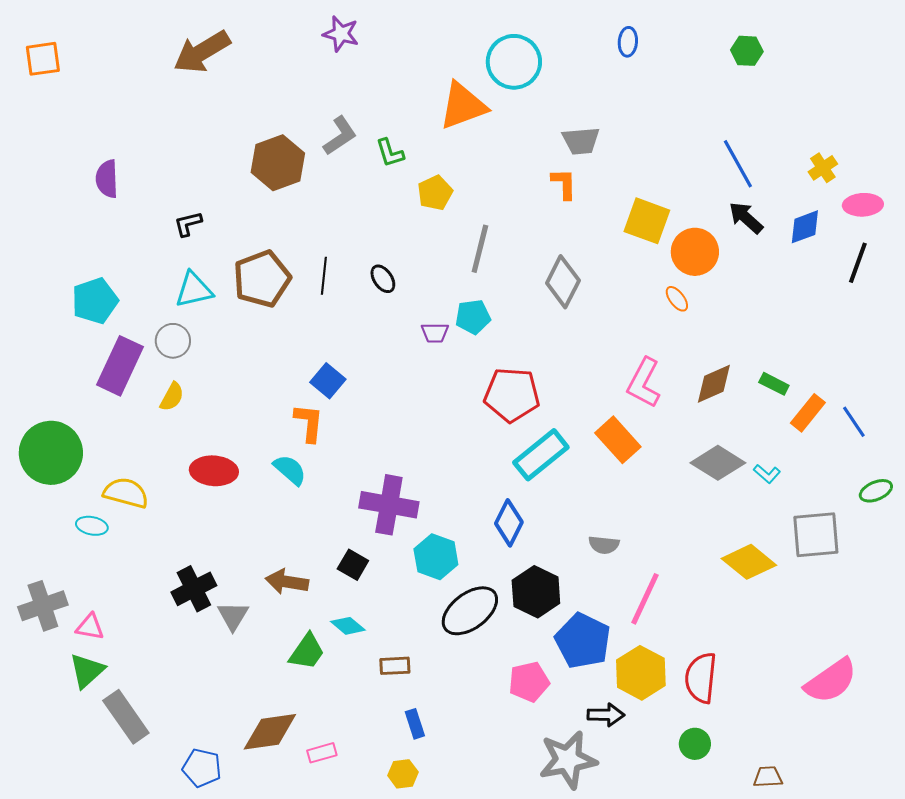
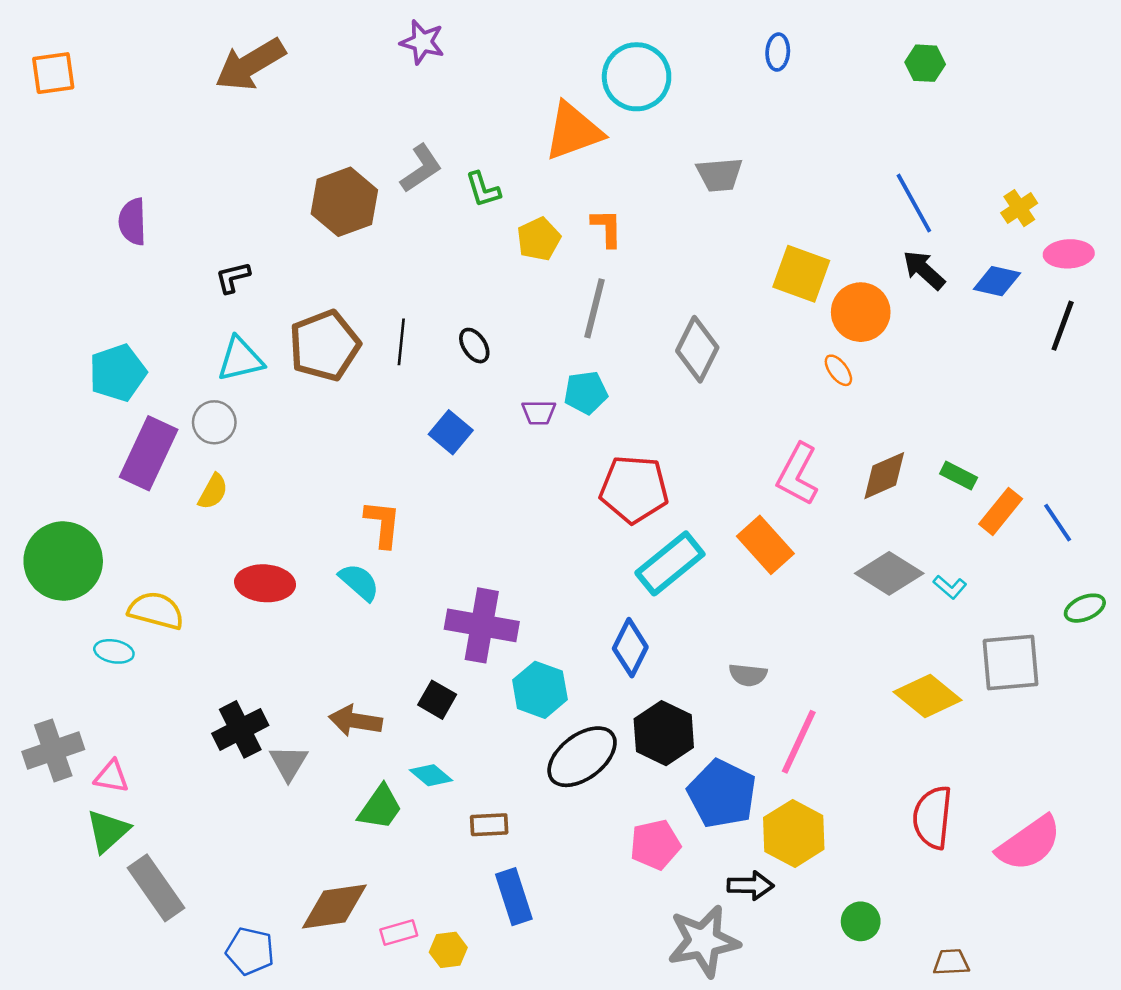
orange L-shape: (564, 184) -> (607, 228), moved
blue diamond: (805, 227) -> (997, 281), turned 33
blue square: (328, 381) -> (451, 432), moved
red semicircle: (701, 678) -> (933, 817), moved
blue rectangle: (415, 724) -> (514, 897), size x1.5
yellow hexagon: (403, 774) -> (448, 950), moved

